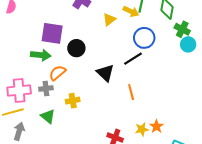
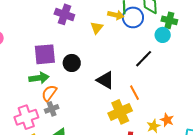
blue circle: (144, 38) -> (133, 17), moved
cyan circle: (188, 44) -> (163, 35), moved
black line: (133, 59) -> (144, 59), moved
orange semicircle: (57, 73) -> (49, 93), moved
yellow cross: (73, 101) -> (120, 112), moved, size x1.6

